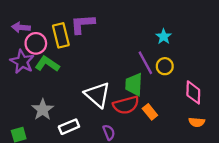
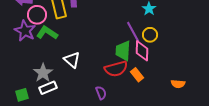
pink diamond: (193, 92) -> (142, 51), moved
white triangle: (97, 95) -> (72, 60), moved, size x0.7
white rectangle: (69, 127) -> (48, 88), moved

